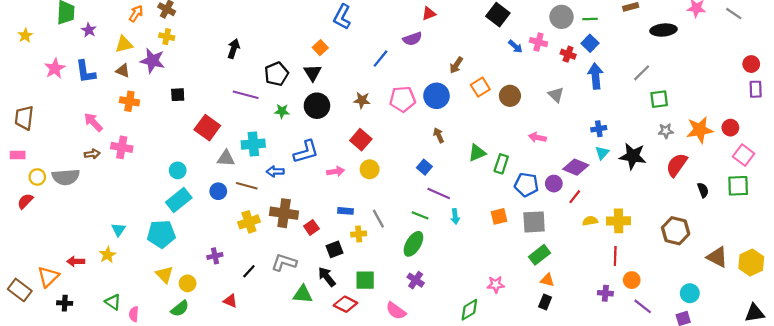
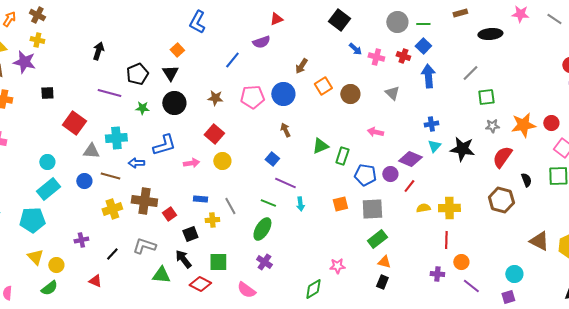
pink cross: (538, 42) -> (376, 57), moved
brown hexagon: (676, 231) -> (501, 200), moved

